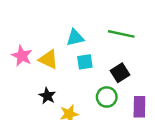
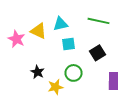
yellow triangle: (48, 59) -> (38, 31), moved
green circle: (107, 97) -> (74, 73), moved

